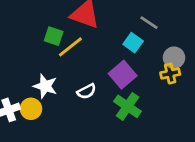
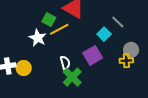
white star: (45, 86) -> (38, 38), moved
white semicircle: (87, 91) -> (65, 63), turned -88
green cross: (128, 106) -> (72, 77), moved

